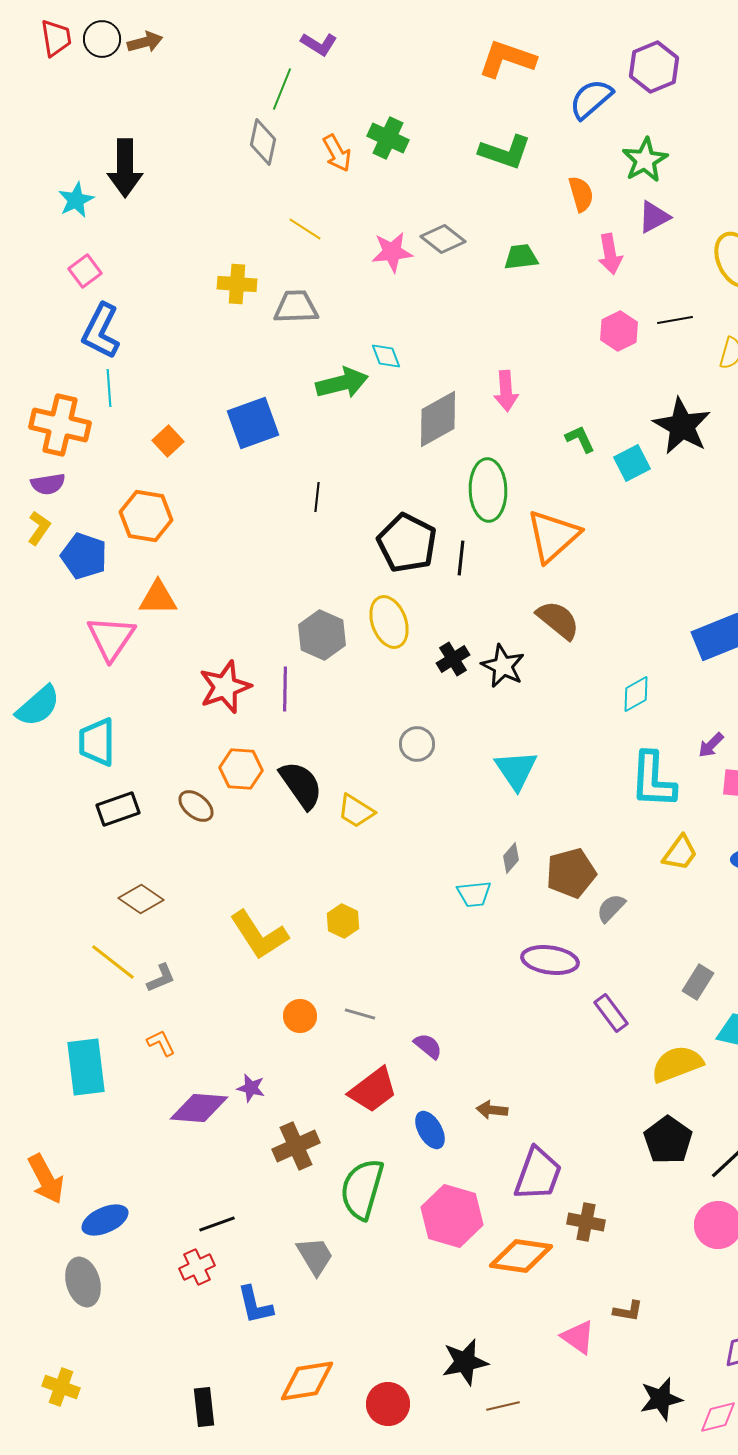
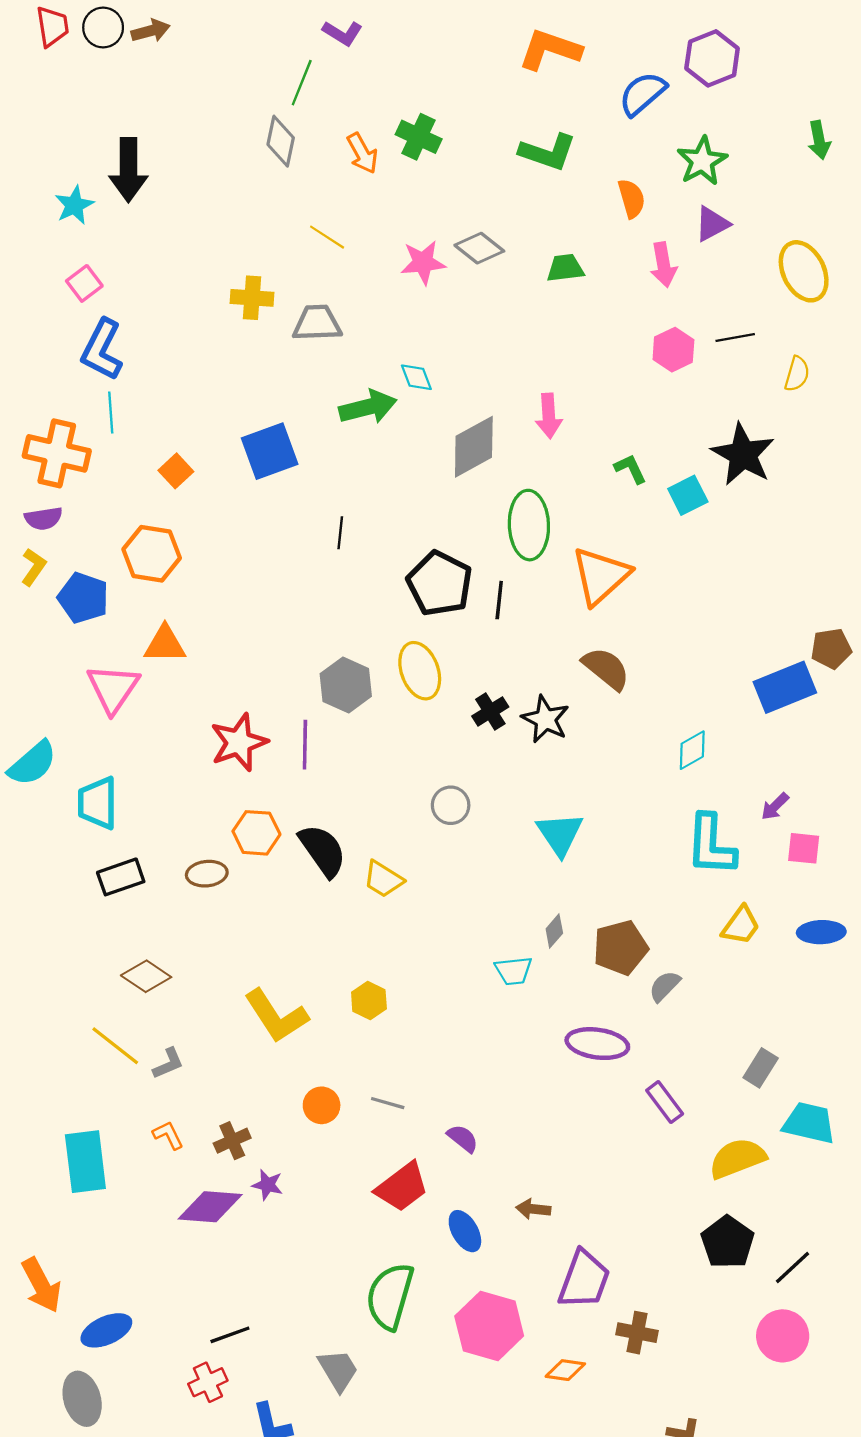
brown ellipse: (196, 806) -> (207, 874), turned -45
brown cross: (296, 1146) -> (232, 1141), moved, size x0.7
orange diamond: (521, 1256) -> (565, 1370), size x0.6

